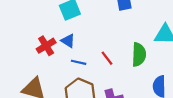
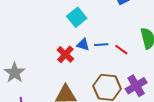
blue line: (79, 62) -> (101, 45), moved

